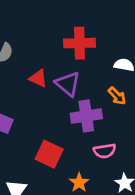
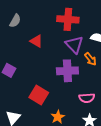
purple triangle: (68, 84) -> (74, 45), moved
pink semicircle: (105, 151) -> (87, 98), moved

